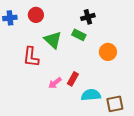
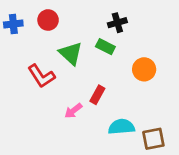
red L-shape: (31, 57) -> (41, 76), turned -40
red rectangle: (73, 79) -> (97, 95), moved

